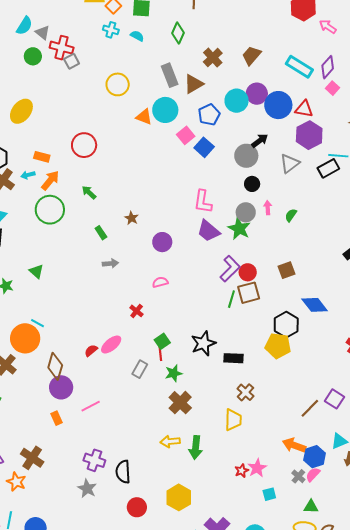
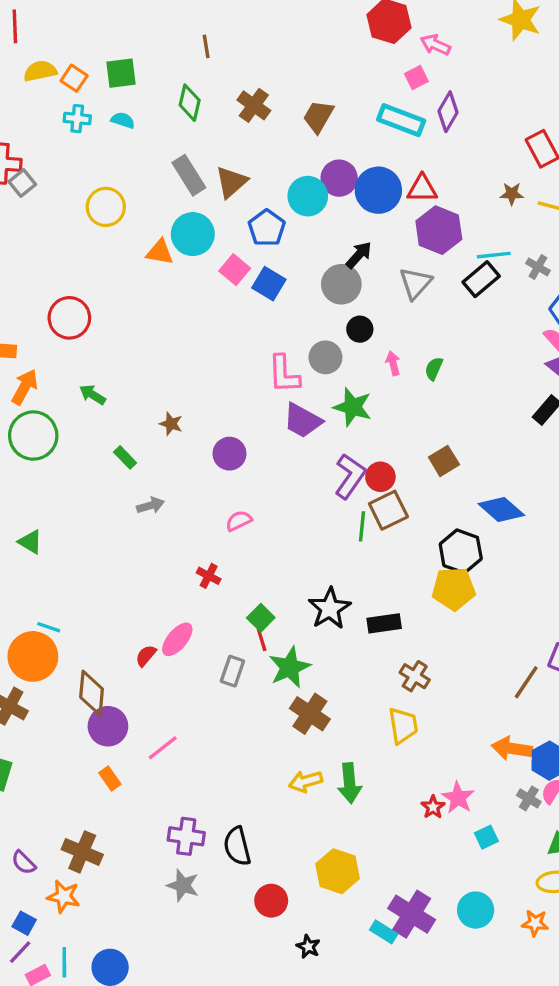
brown cross: (213, 58) -> (254, 105), moved
pink square: (333, 88) -> (416, 77), moved, turned 32
gray circle: (246, 212) -> (325, 357), moved
green star: (174, 373) -> (290, 667), size x1.4

